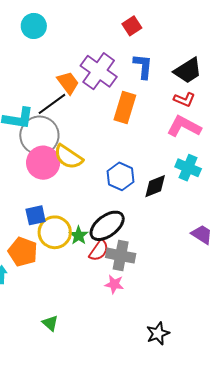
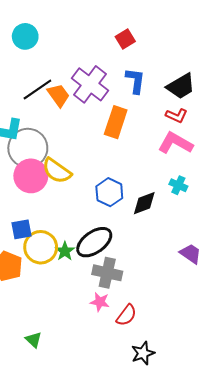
black line: (52, 104) -> (37, 90), moved
cyan cross: (188, 168) -> (178, 185), size x0.7
red semicircle: (99, 250) -> (126, 315), moved

